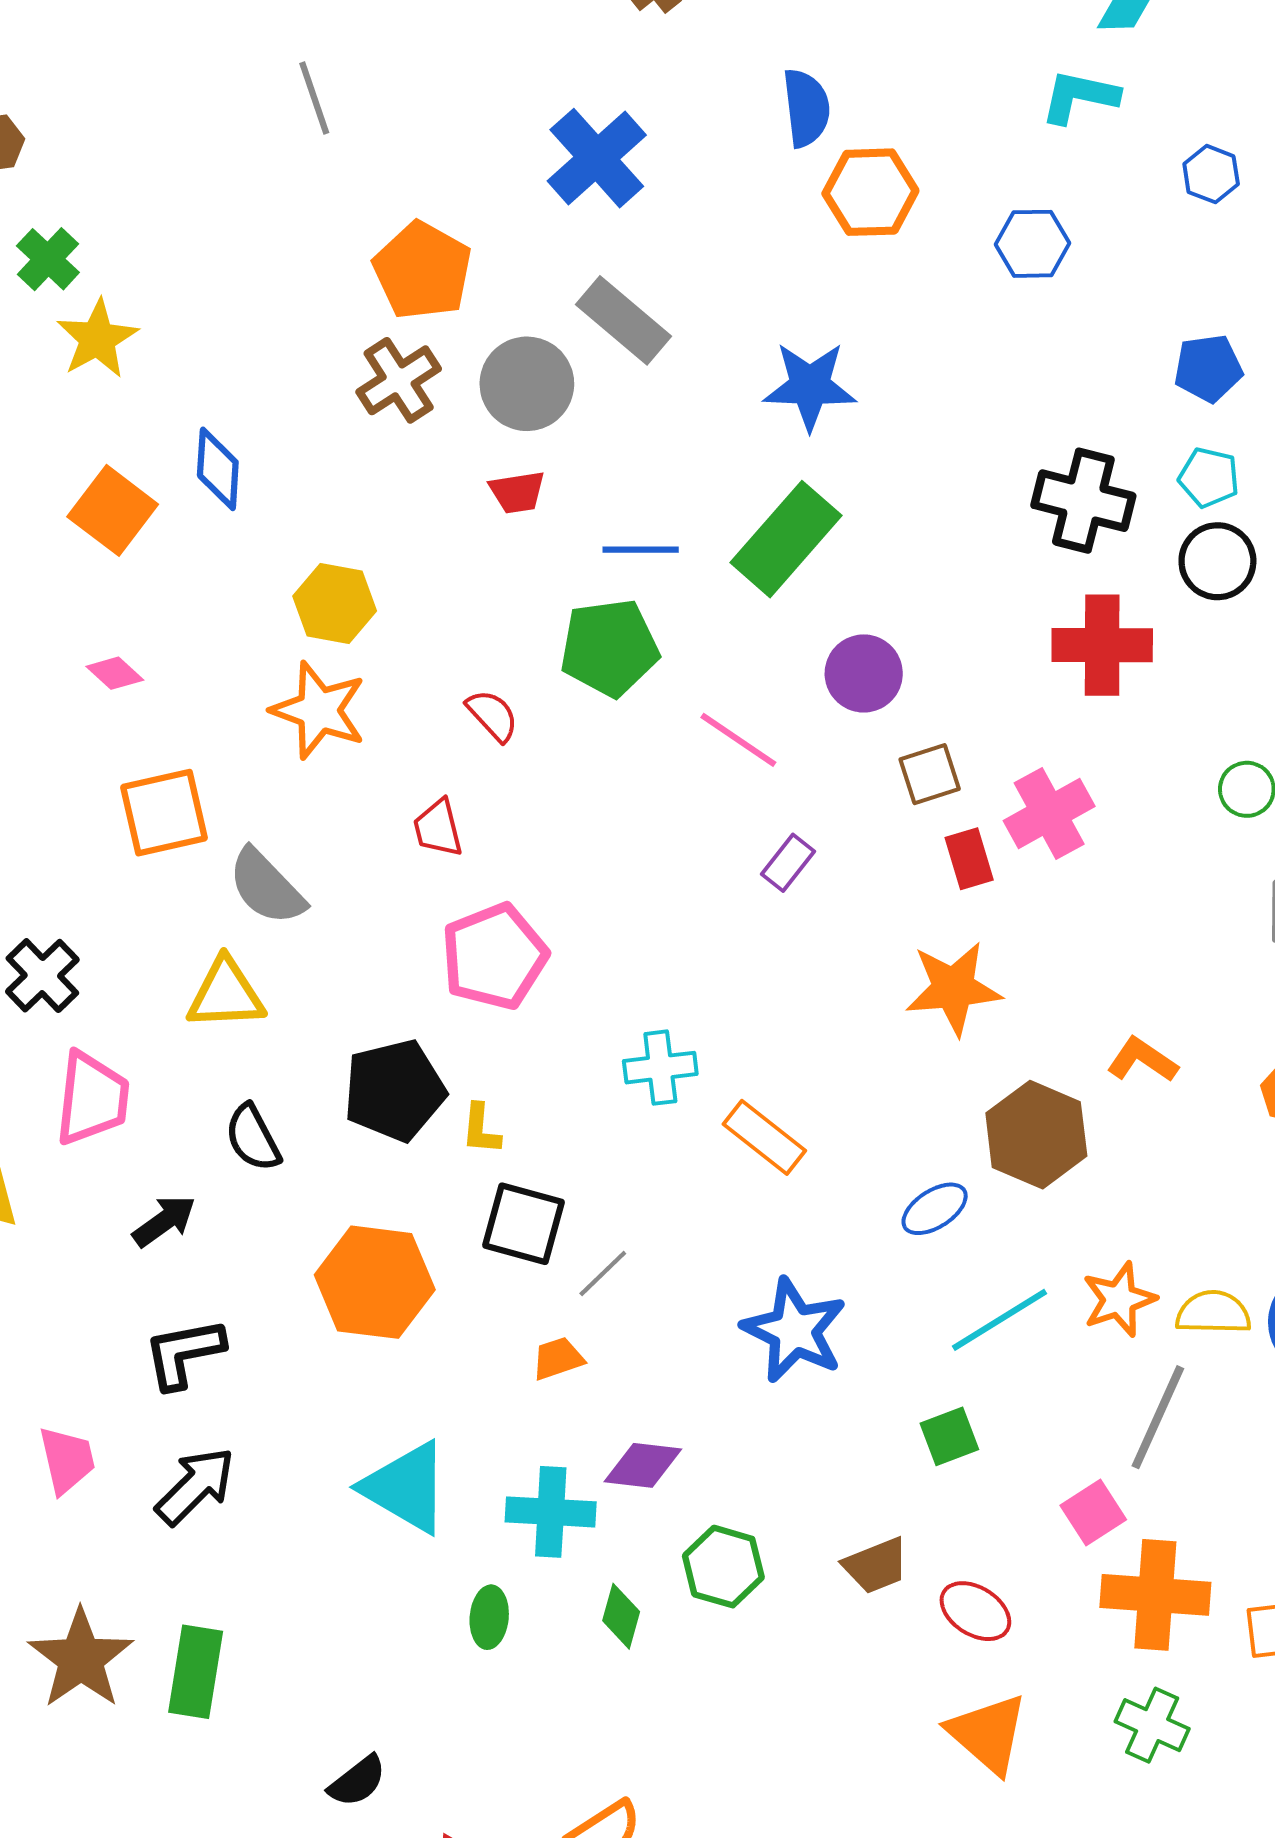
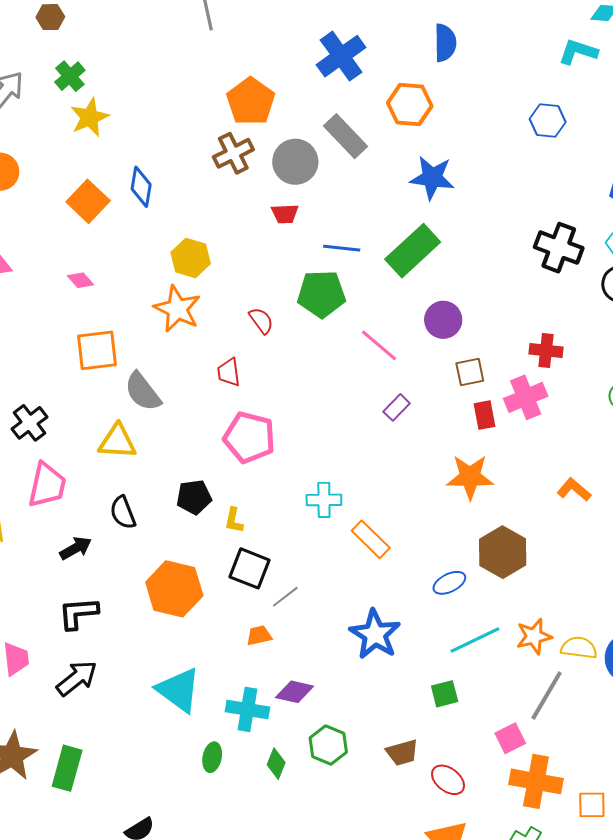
orange hexagon: (870, 192) -> (410, 105), moved
red cross: (1102, 645) -> (546, 351), moved, size x0.7
pink pentagon: (494, 957) -> (249, 437), turned 30
orange L-shape: (1142, 1060) -> (574, 490), moved
black pentagon: (394, 1090) -> (194, 497), size x0.7

